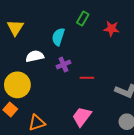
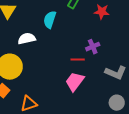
purple cross: (63, 64) -> (93, 47), moved
pink trapezoid: (82, 117) -> (75, 82), moved

